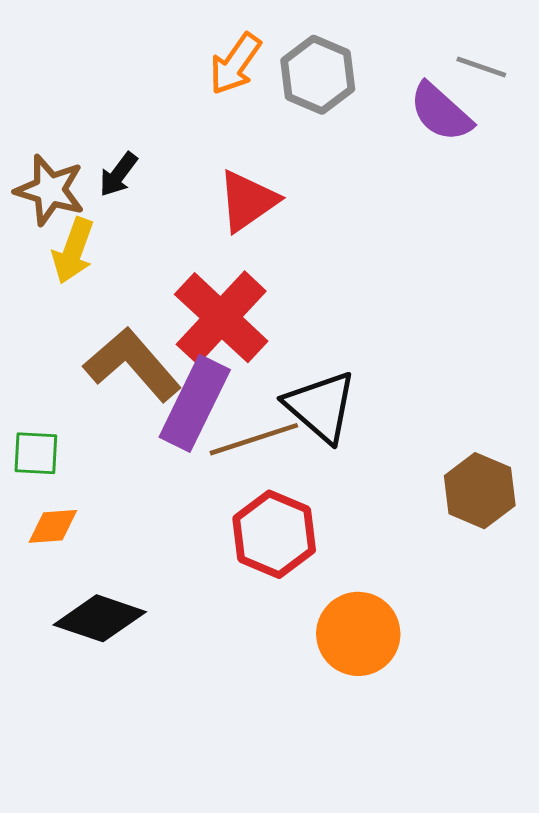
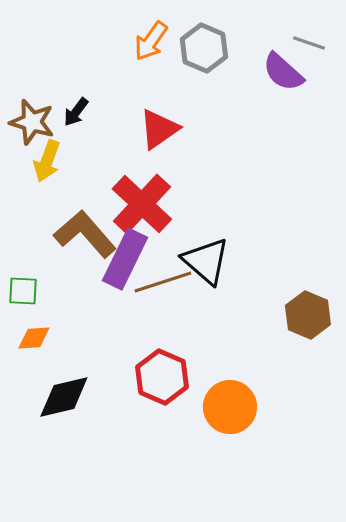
red hexagon: (274, 534) -> (162, 377), moved
black diamond: (100, 618) -> (64, 397), turned -32

